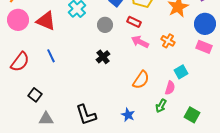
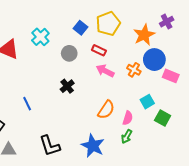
blue circle: (205, 24) -> (154, 60), moved
blue line: (51, 56) -> (27, 104), moved
pink semicircle: (170, 88) -> (128, 118), moved
blue star: (128, 115) -> (93, 146), size x1.6
green square: (192, 115) -> (163, 118), moved

